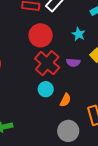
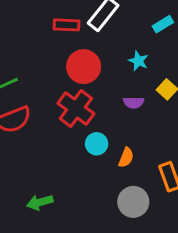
red cross: (47, 63) -> (76, 108), moved

